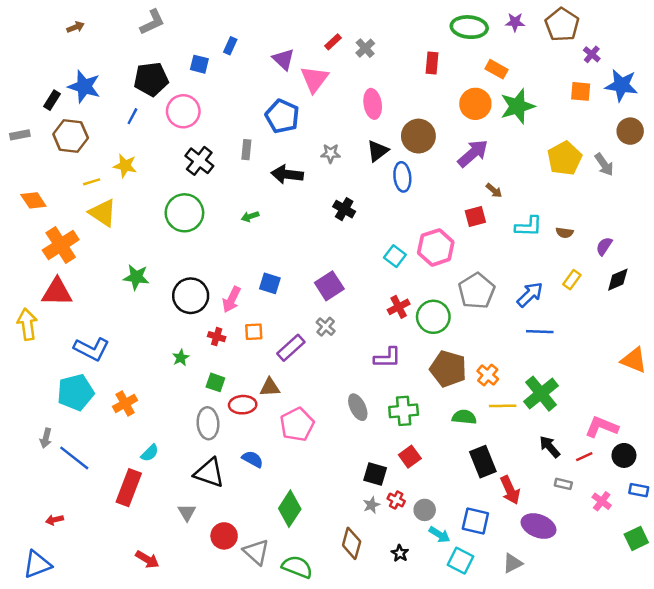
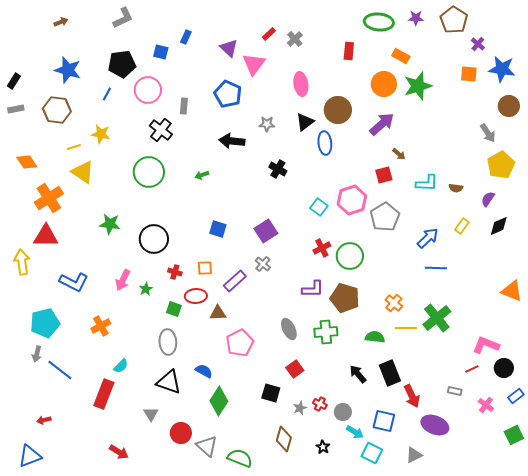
black rectangle: (52, 100) -> (14, 81), moved
gray rectangle: (246, 150) -> (184, 106), moved
yellow pentagon: (565, 158) -> (501, 165), moved
gray pentagon: (477, 291) -> (385, 217), moved
pink arrow: (232, 299) -> (123, 280), moved
brown pentagon: (448, 369) -> (345, 298), moved
cyan pentagon: (76, 392) -> (45, 323), moved
red ellipse: (243, 405) -> (196, 296), moved
black arrow: (550, 447) -> (358, 374), moved
red square: (410, 457) -> (295, 369), moved
black square: (375, 474) -> (271, 393), moved
blue rectangle: (639, 490) -> (516, 396), turned -49
green diamond: (290, 509) -> (219, 401), moved

